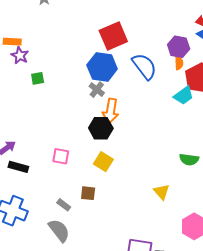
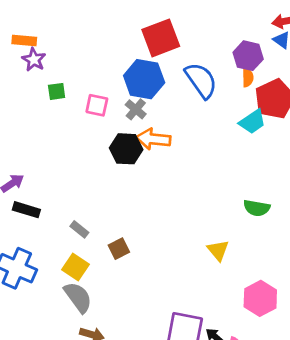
orange arrow: (111, 111) -> (153, 139), turned 85
black hexagon: (101, 128) -> (126, 149), moved
pink square: (61, 156) -> (97, 105), moved
yellow square: (103, 162) -> (75, 267), moved
brown square: (88, 193) -> (119, 249), turned -35
gray rectangle: (64, 205) -> (79, 229), moved

